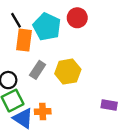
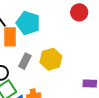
red circle: (77, 18) -> (79, 12), moved

